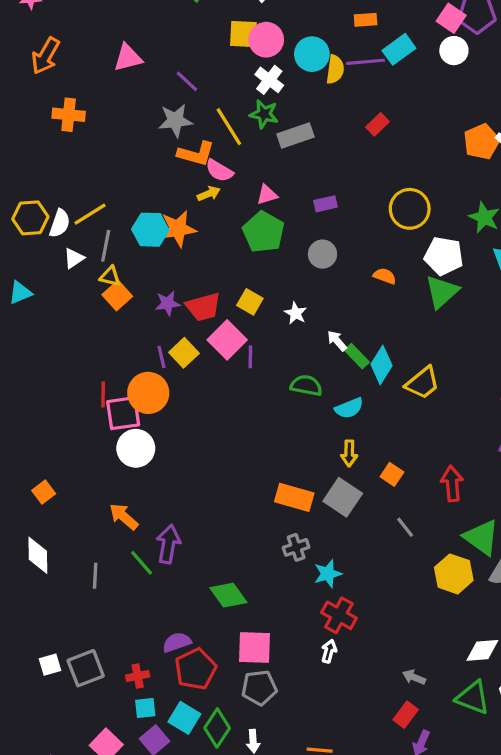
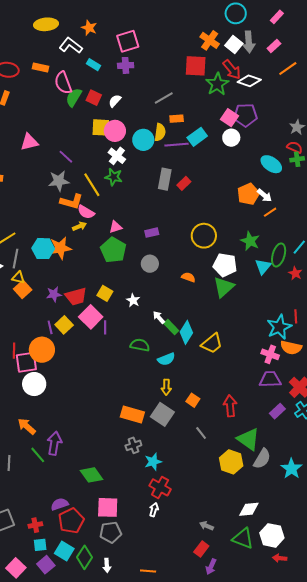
yellow semicircle: (335, 69) -> (160, 132), moved
gray rectangle: (296, 135) -> (165, 179), moved, turned -60

